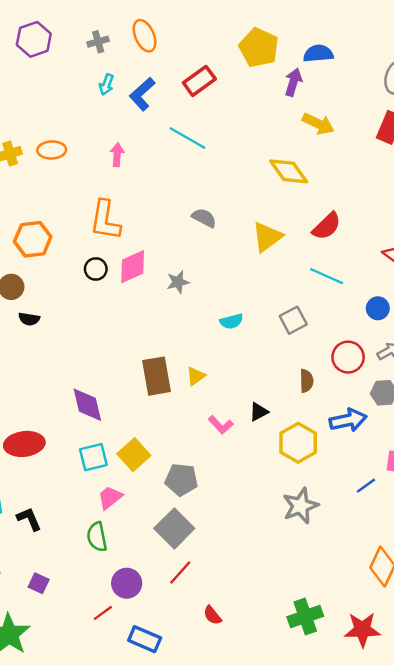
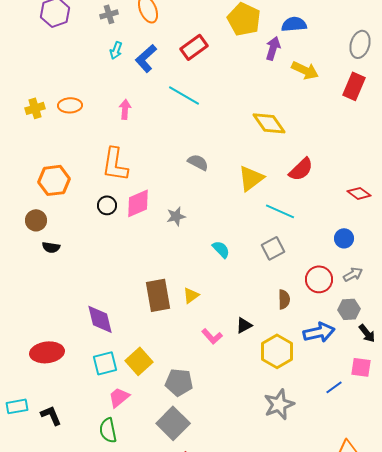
yellow arrow: (318, 124) -> (305, 70), moved
cyan line: (327, 276) -> (280, 211), moved
cyan semicircle: (231, 321) -> (221, 249), turned -120

